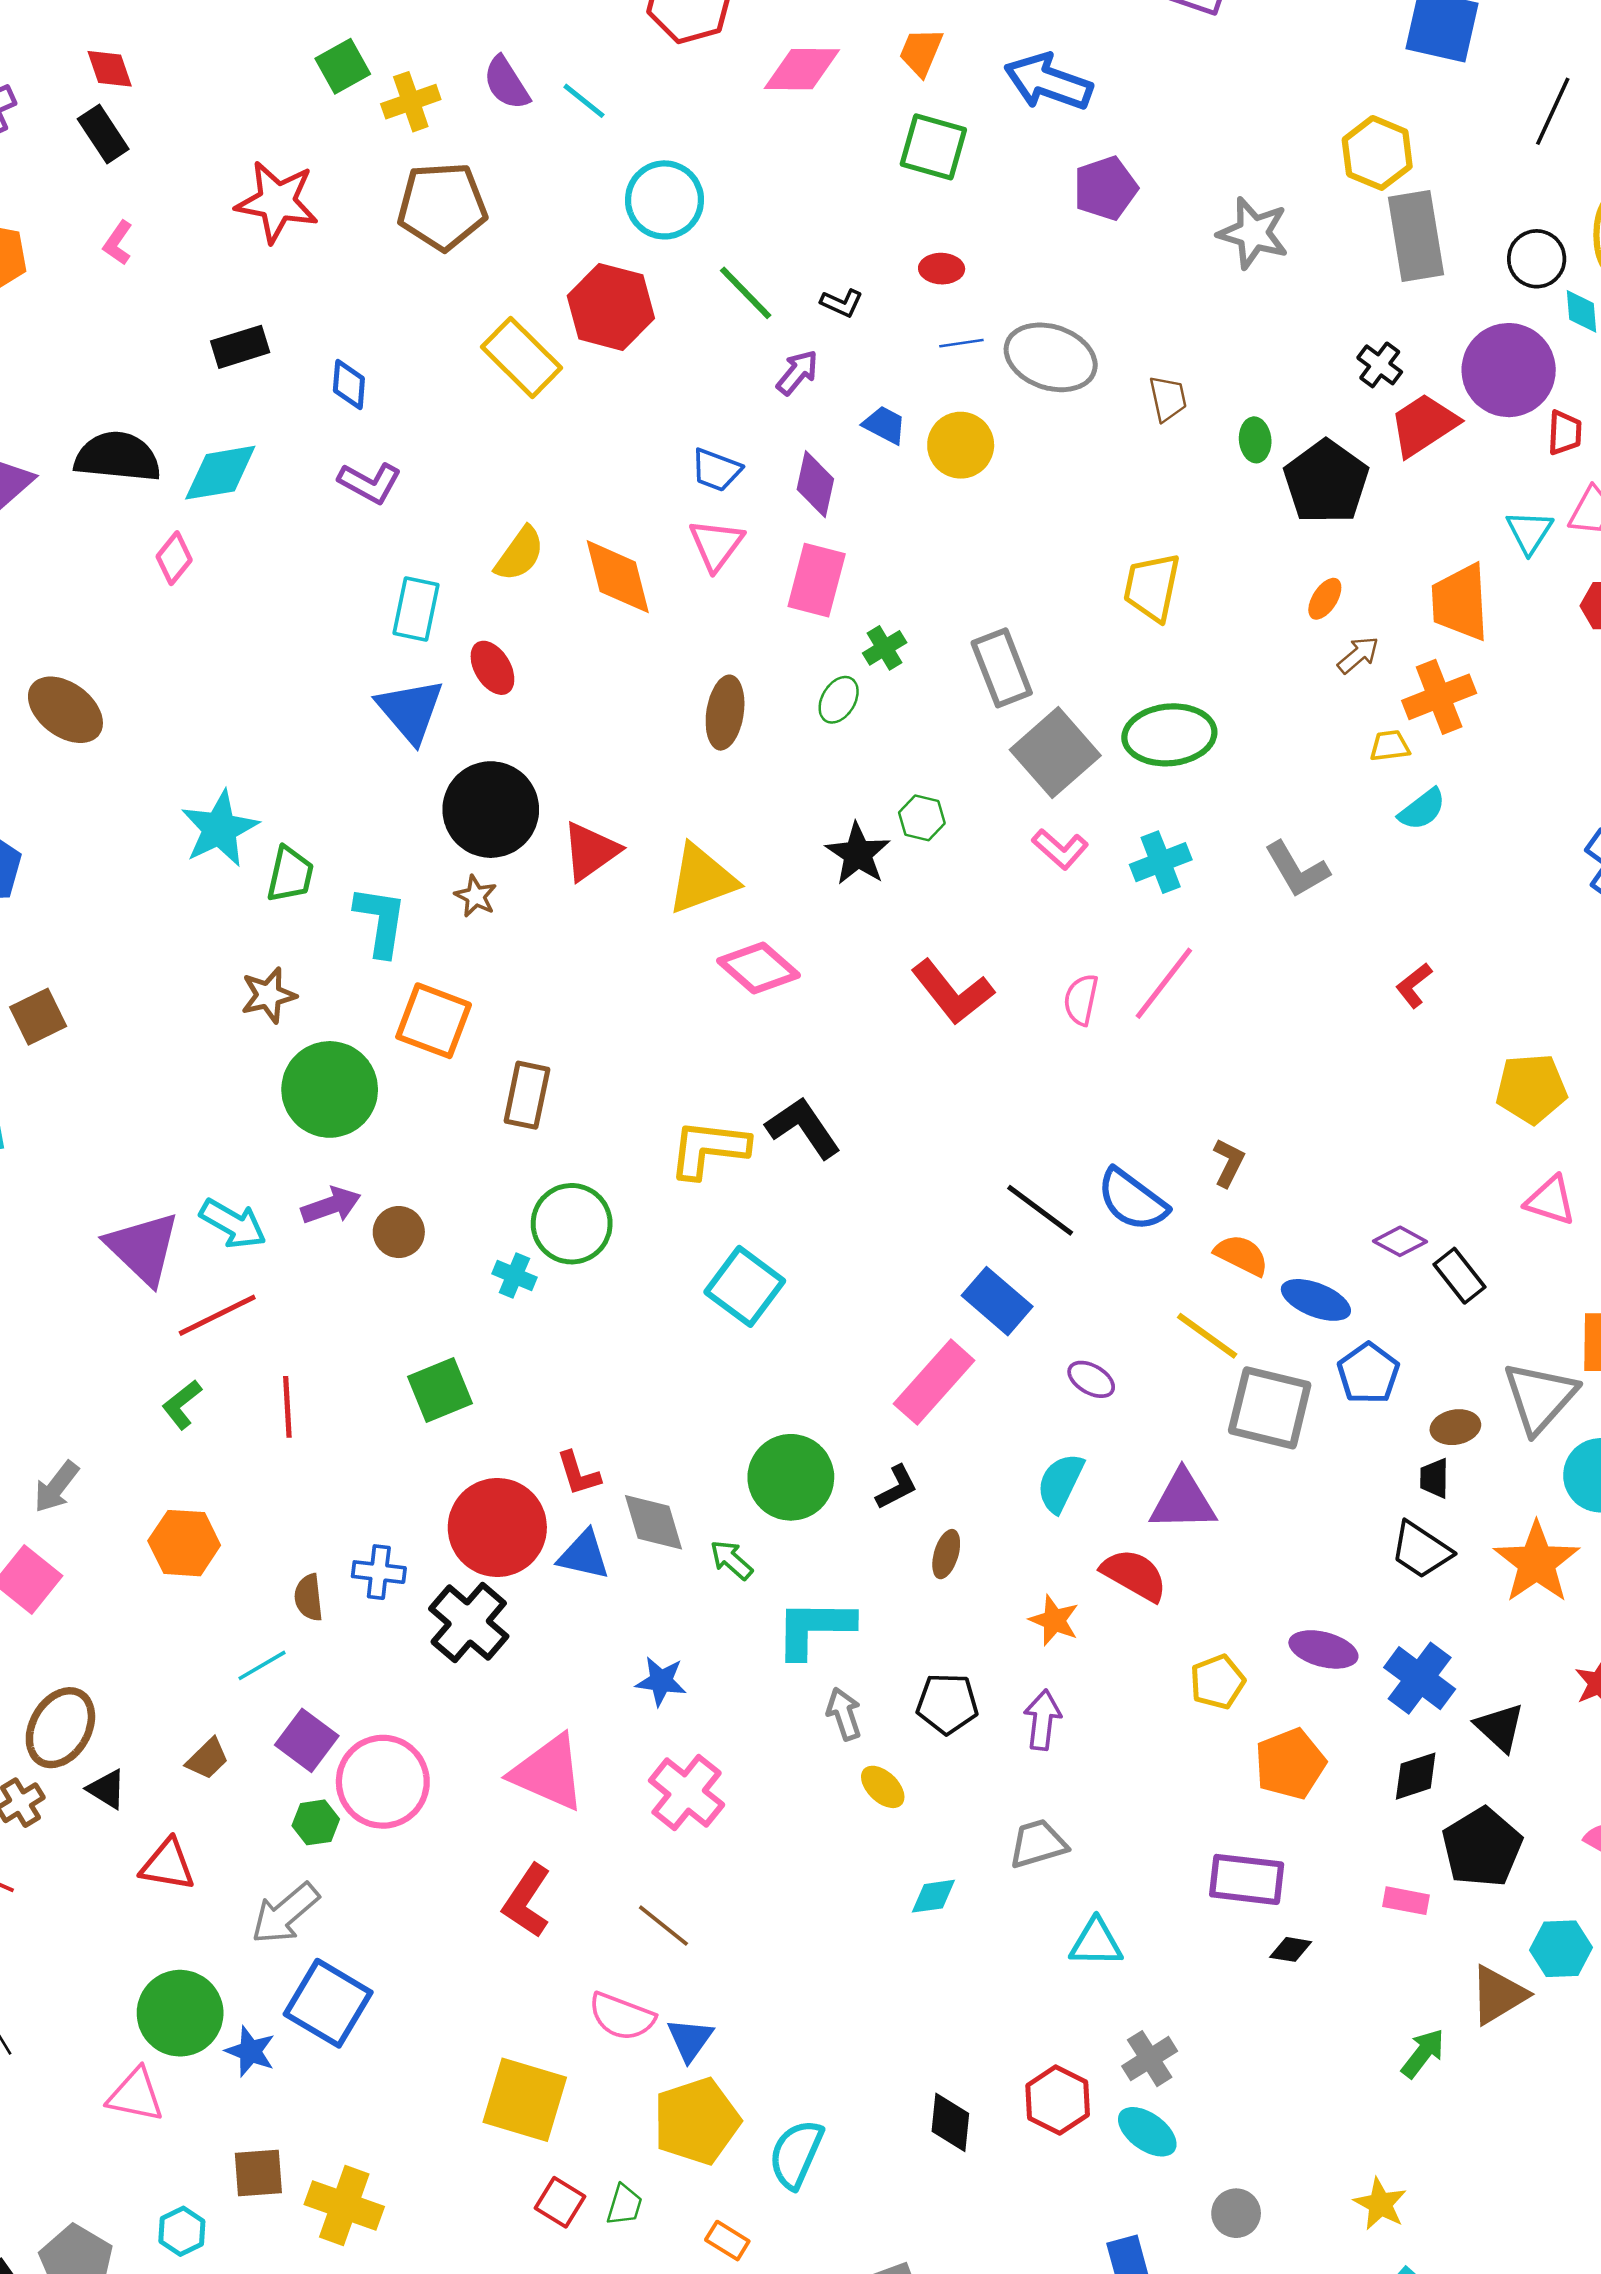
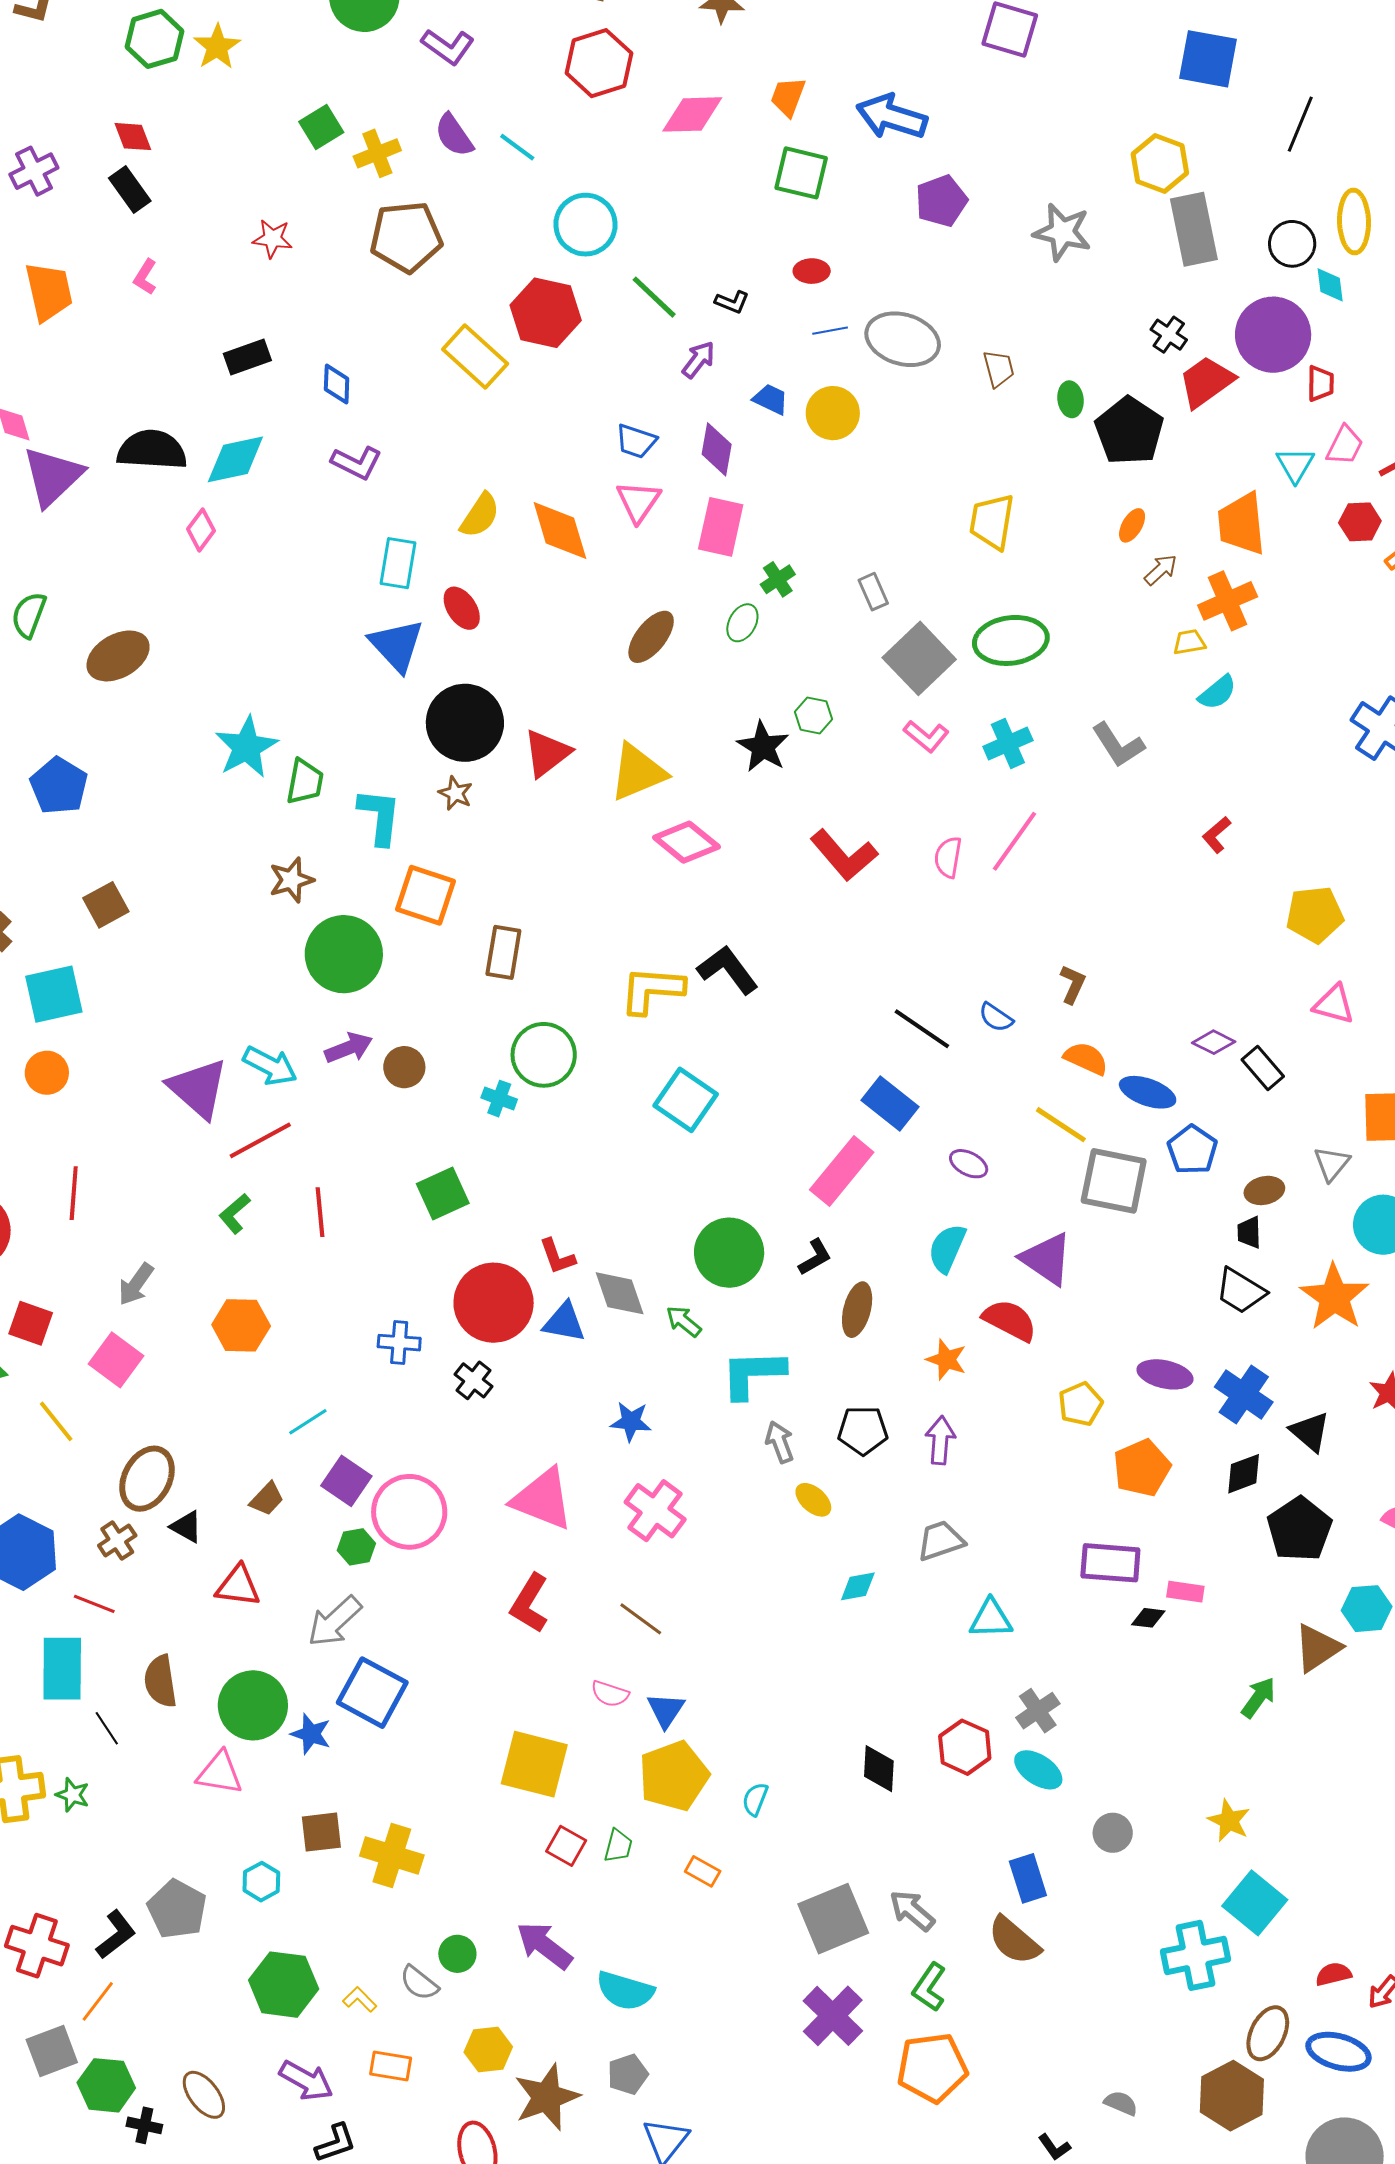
red star: (277, 202) -> (273, 239), size x0.6
gray rectangle: (1002, 668) -> (873, 592), size x0.6
brown ellipse: (65, 710) -> (118, 656), turned -64
brown ellipse: (725, 713) -> (651, 637), turned 32
blue semicircle: (1132, 1200) -> (996, 1017), size x0.6
gray triangle: (1540, 1397) -> (1332, 1164), size x0.6
purple triangle: (1183, 1501) -> (1047, 1259), turned 38
brown ellipse: (946, 1554) -> (857, 1310), size x1.4
brown semicircle: (309, 1597) -> (160, 1681), moved, size x1.4
black cross: (469, 1623) -> (473, 1380), size x0.6
pink rectangle: (1406, 1901) -> (1185, 1592), moved
pink semicircle: (622, 2016) -> (610, 1694), size x0.7
cyan semicircle: (796, 2154) -> (755, 1799), size x0.6

